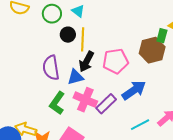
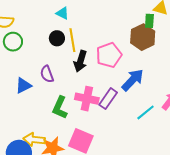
green circle: (52, 14) -> (13, 42), moved
purple semicircle: (51, 68) -> (47, 74), size x0.7
blue triangle: (76, 77) -> (23, 86), moved

